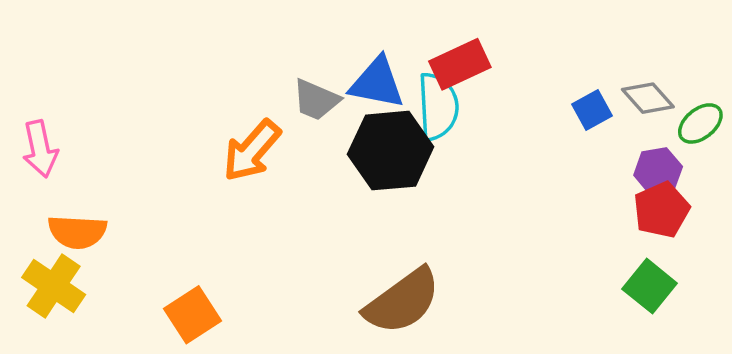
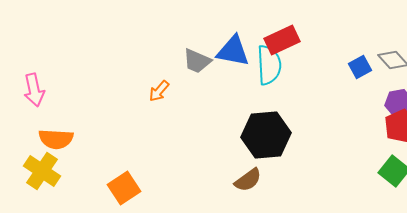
orange arrow: (252, 151) -> (159, 91), size x0.6
black hexagon: (391, 151) -> (266, 135), moved
brown semicircle: (402, 301) -> (248, 180), size x0.6

